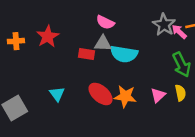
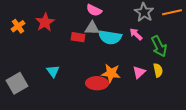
pink arrow: (179, 32) -> (136, 34), moved
orange cross: (16, 41) -> (18, 26), turned -32
red ellipse: (101, 94) -> (97, 83), moved, turned -40

